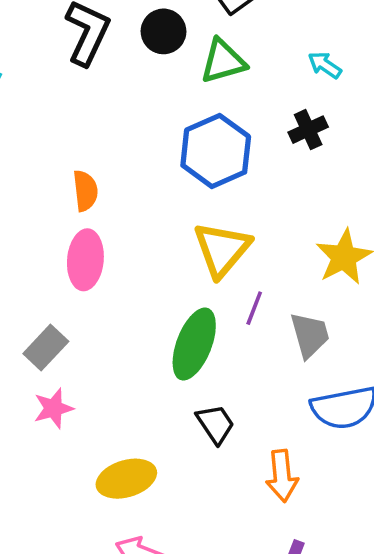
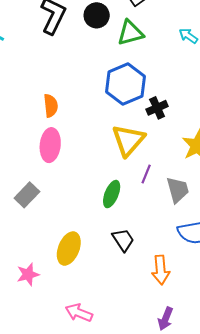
black cross: (308, 130) -> (157, 108), moved
green ellipse: (194, 344) -> (112, 194), size x0.7
pink star: (53, 408) -> (28, 274), moved
yellow ellipse: (126, 479) -> (69, 249), moved, turned -52

